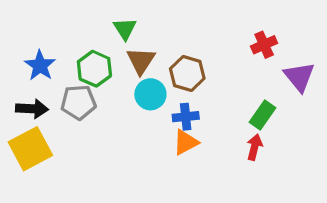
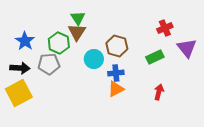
brown triangle: (141, 61) -> (77, 32), moved
green rectangle: (262, 115) -> (155, 57), moved, turned 30

